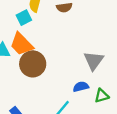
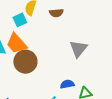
gray triangle: (94, 61) -> (78, 49), moved

